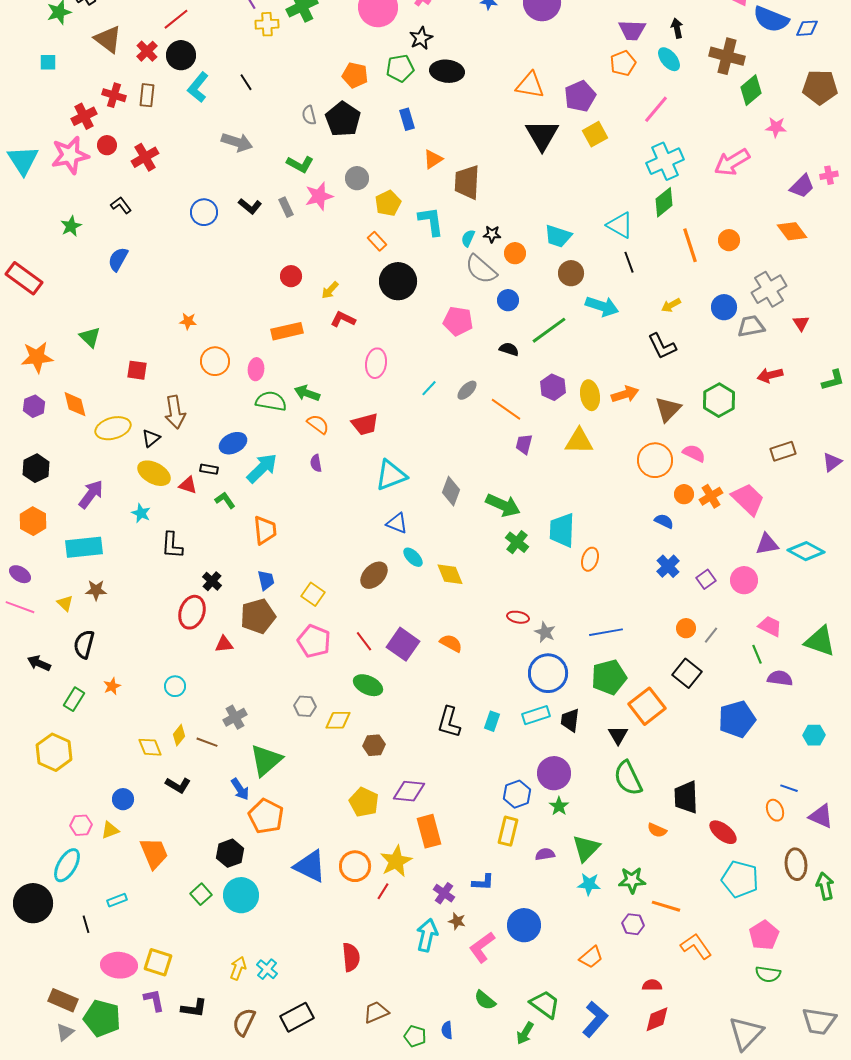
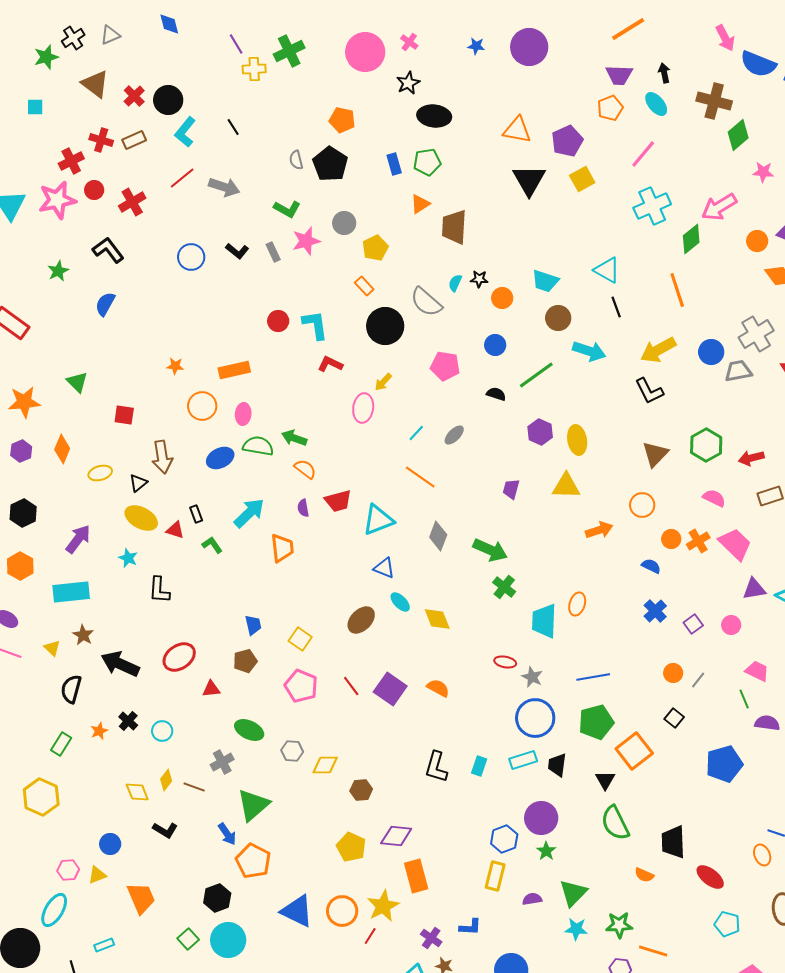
red line: (176, 19) -> (182, 178), moved
green pentagon: (400, 68) -> (427, 162), moved
brown rectangle: (147, 95) -> (134, 140), turned 60
green diamond: (664, 202) -> (691, 239), moved
black L-shape: (121, 205) -> (108, 250), size x1.5
cyan L-shape: (431, 221) -> (315, 325), moved
orange circle: (729, 240) -> (757, 241), moved
gray semicircle: (481, 269) -> (426, 302), moved
yellow arrow: (330, 290) -> (383, 382), moved
yellow arrow: (671, 305) -> (658, 350), size x1.8
orange rectangle: (287, 331) -> (234, 370), moved
red arrow: (770, 375) -> (751, 458), moved
orange arrow: (625, 394) -> (599, 530), moved
orange diamond: (75, 404) -> (62, 449), turned 36
orange line: (506, 409) -> (420, 477), moved
red trapezoid: (365, 424) -> (338, 501), moved
yellow ellipse: (113, 428) -> (100, 473), size x0.7
blue ellipse: (233, 443) -> (220, 458), moved
pink semicircle: (694, 453) -> (714, 498), moved
orange circle: (655, 460) -> (642, 505), size x0.7
black rectangle: (209, 469) -> (196, 514), turned 60
orange trapezoid: (265, 530) -> (282, 548), moved
cyan trapezoid: (562, 530) -> (544, 621), moved
pink circle: (744, 580) -> (731, 625), size x0.7
black cross: (212, 581) -> (128, 721), moved
brown star: (96, 590) -> (83, 635), turned 30
red ellipse: (192, 612) -> (179, 657), turned 36
brown pentagon: (258, 616) -> (245, 661), size x0.7
black arrow: (39, 663) -> (120, 664), moved, size x1.6
black square: (687, 673) -> (674, 718), size x0.7
green ellipse: (368, 685) -> (249, 730), moved
cyan pentagon: (740, 879) -> (727, 924), size x0.7

